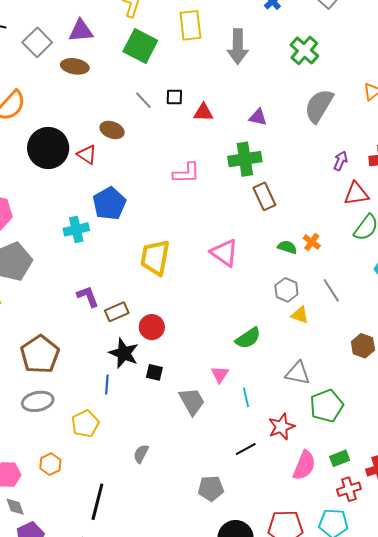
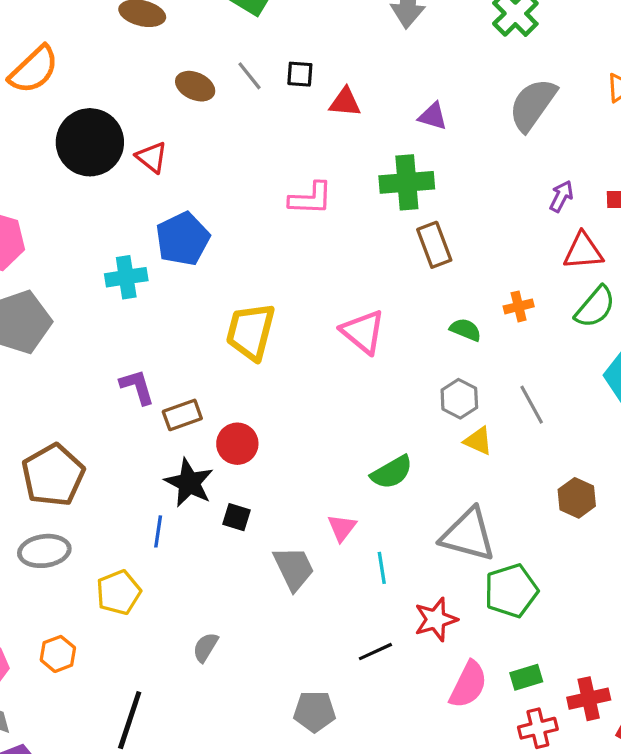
brown ellipse: (112, 130) -> (195, 86), moved
orange cross: (312, 242) -> (519, 306), moved, turned 36
gray triangle: (298, 373) -> (468, 535), size x1.4

